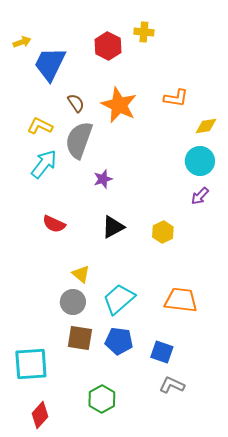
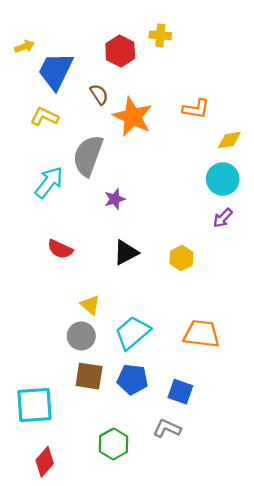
brown semicircle: (76, 103) -> (99, 94), moved
yellow L-shape: (40, 126) -> (45, 117), moved
gray L-shape: (172, 385) -> (167, 428), moved

